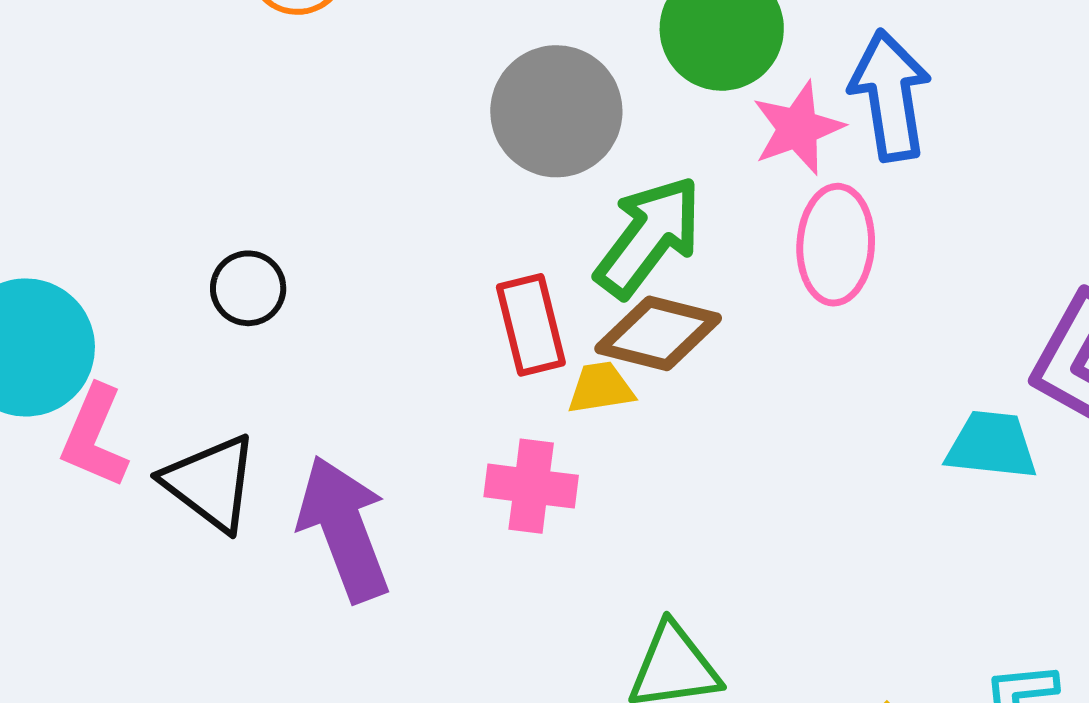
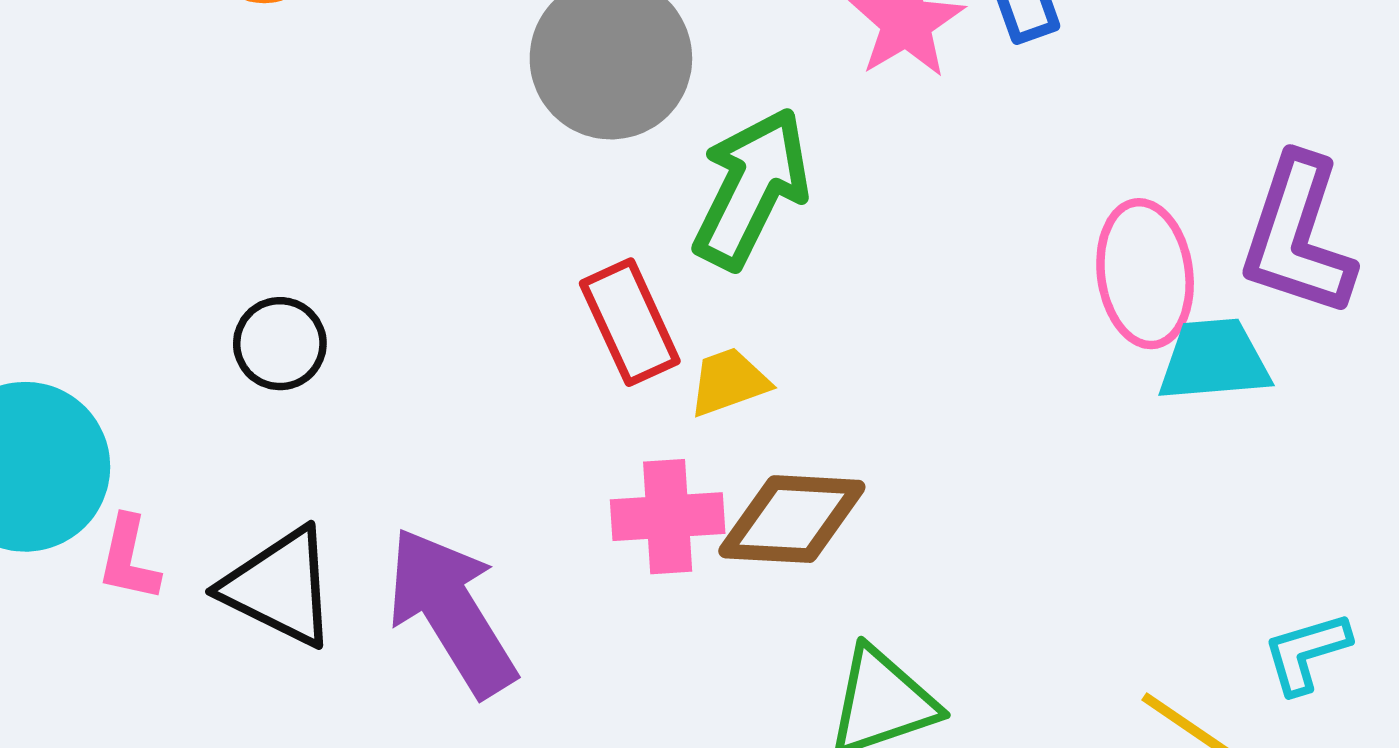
pink ellipse: (836, 245) -> (1145, 274), moved
brown diamond: (658, 333) -> (792, 519), moved
pink L-shape: (94, 437) -> (129, 558), size x0.7

